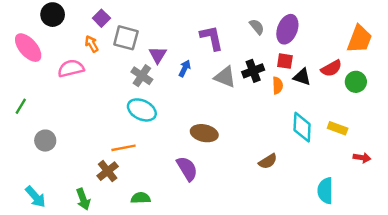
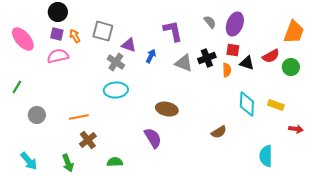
black circle: (53, 15) -> (58, 12), moved
purple square: (101, 18) -> (57, 34), moved, turned -32
purple triangle: (158, 55) -> (129, 45), turned -42
cyan ellipse: (142, 110) -> (116, 90), turned -30
orange line: (124, 148) -> (79, 117), moved

